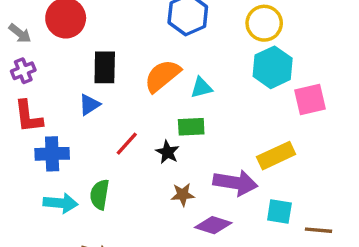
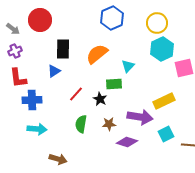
cyan triangle: (201, 88) -> (128, 66), moved, turned -32
green semicircle: (100, 195) -> (81, 124), moved
cyan square: (279, 212) -> (166, 134), turned -35

